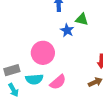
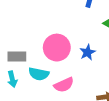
blue star: (67, 30) -> (88, 52), moved

